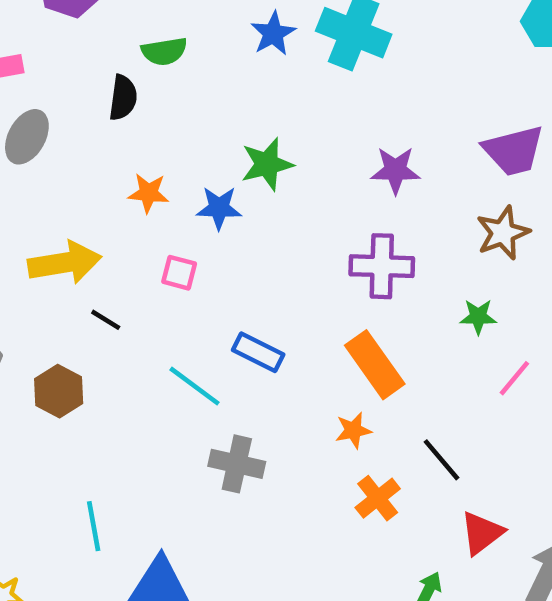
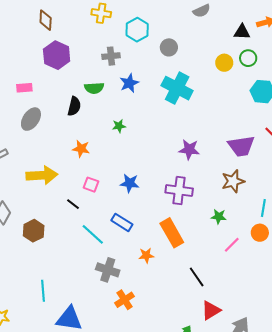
blue star: (273, 33) -> (129, 83), moved
green star: (267, 164) -> (119, 126), moved, size x0.6
blue star: (219, 208) -> (130, 183), moved
black line: (106, 320) -> (73, 204), moved
orange star: (353, 430) -> (146, 255), moved
orange cross: (378, 498) -> (125, 300), moved

